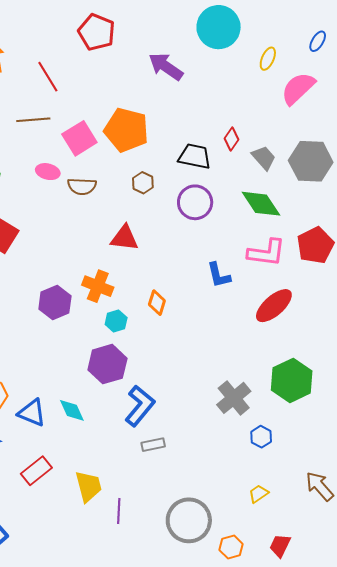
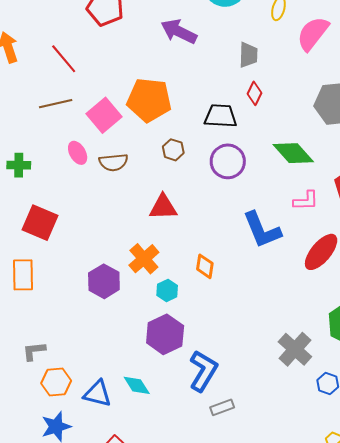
gray trapezoid: (264, 158) -> (248, 55), moved, turned 52
pink ellipse: (48, 172) -> (78, 153), turned 55
pink L-shape: (266, 253) -> (306, 201), size x0.7
blue L-shape: (219, 275) -> (262, 230), size x1.5
orange cross: (98, 286) -> (144, 259), turned 36

